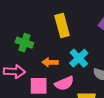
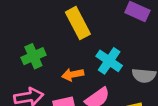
green cross: (24, 43) -> (33, 56), turned -30

